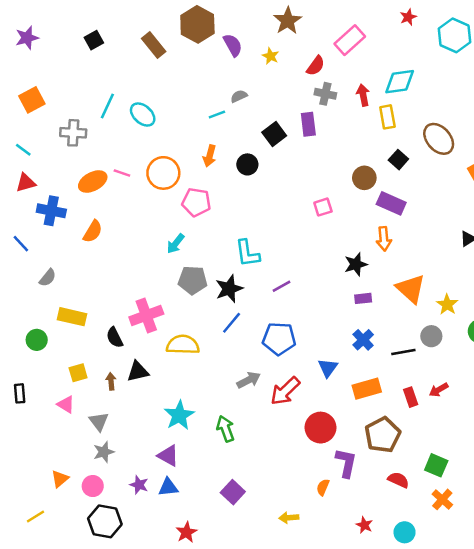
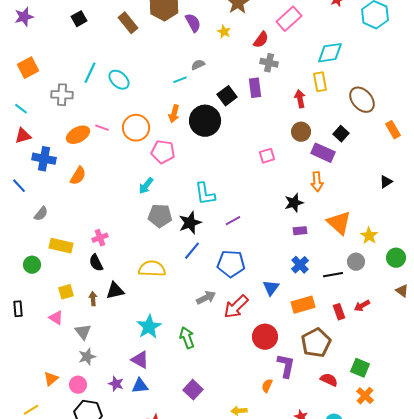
red arrow: (363, 95) -> (300, 99), moved
black square: (398, 160) -> (341, 134), moved
black circle: (247, 164) -> (205, 121), size x1.8
pink cross: (146, 315) -> (100, 238), moved, size x0.6

